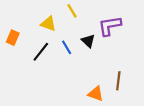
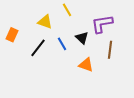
brown line: (118, 81) -> (110, 50), moved
orange triangle: (96, 94) -> (86, 65), moved

